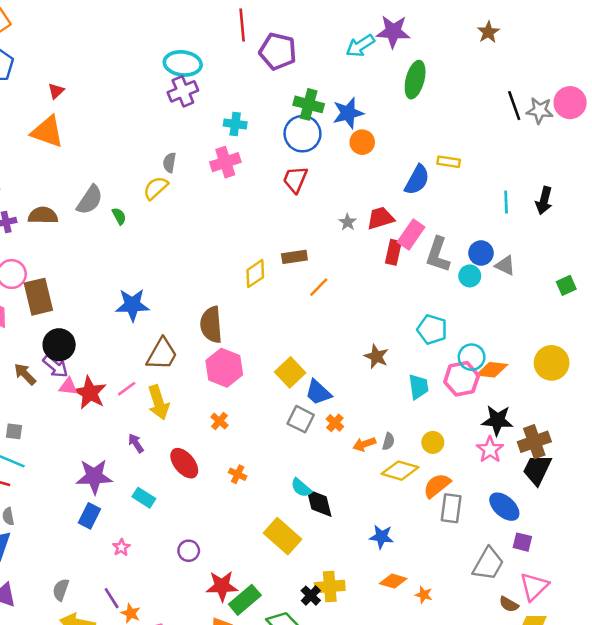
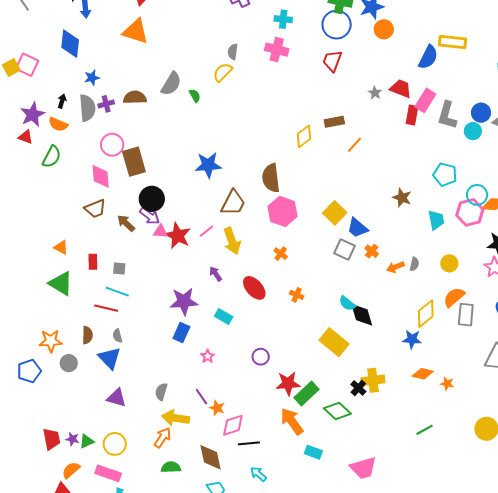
pink cross: (225, 162) -> (277, 50), turned 35
yellow rectangle: (449, 162) -> (453, 42), size x1.5
red trapezoid: (380, 218) -> (401, 89), turned 40
yellow diamond: (400, 471) -> (426, 314), moved, turned -52

